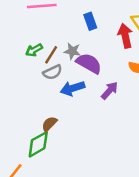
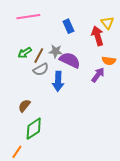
blue arrow: (73, 88) -> (58, 81), turned -66
purple arrow: (110, 91) -> (98, 75), moved
brown semicircle: (49, 124) -> (24, 106), moved

